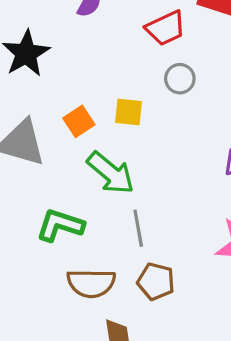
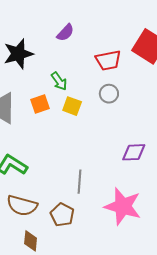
green arrow: (111, 173) -> (59, 81), moved, size x0.6
gray line: (138, 228) -> (80, 182), moved

